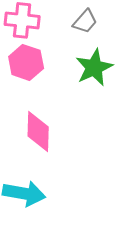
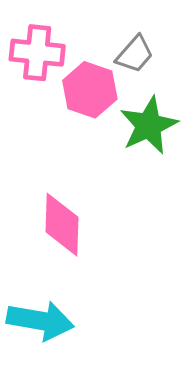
pink hexagon: (26, 62) -> (90, 90), moved

